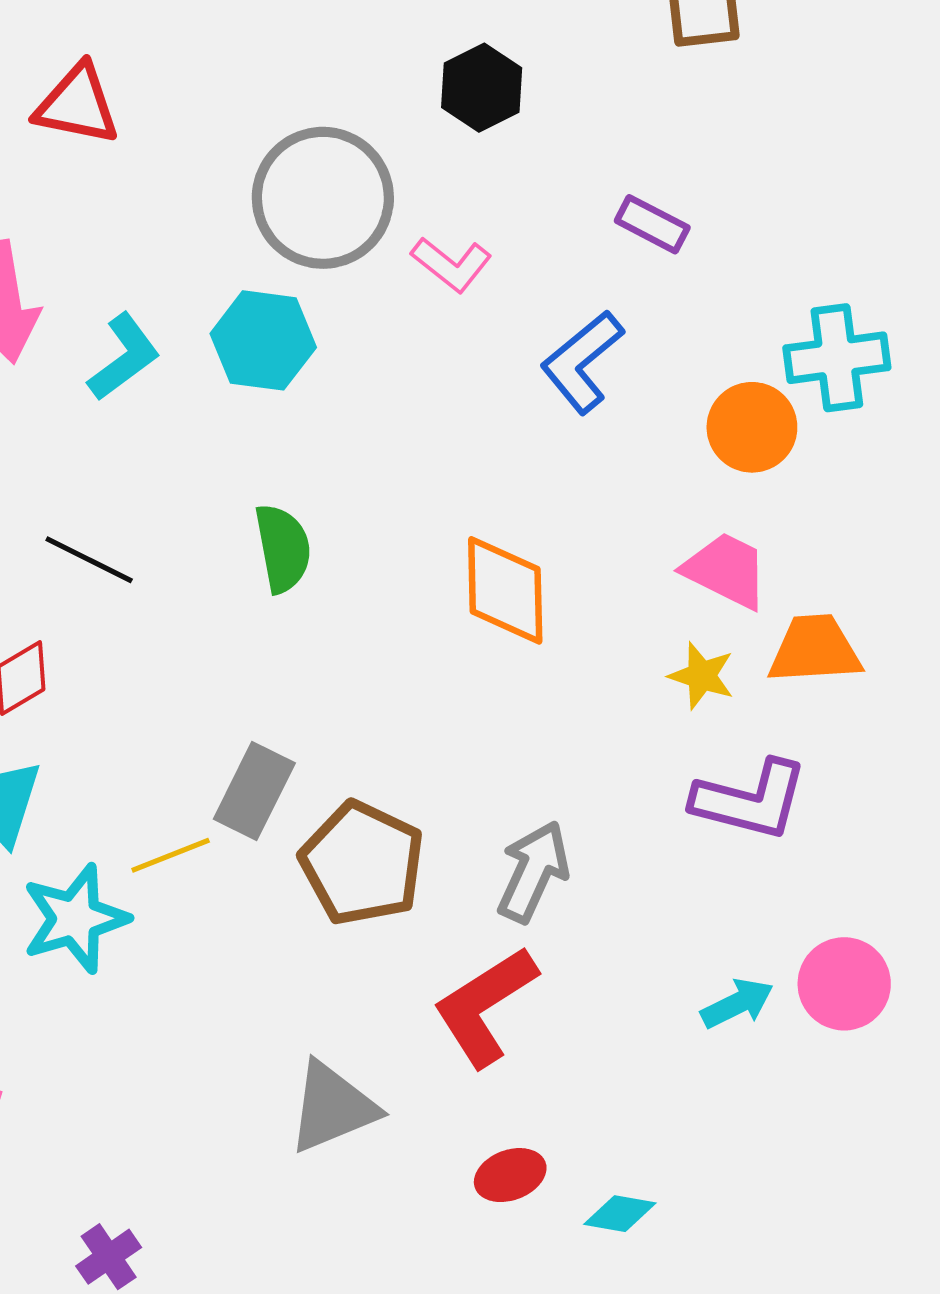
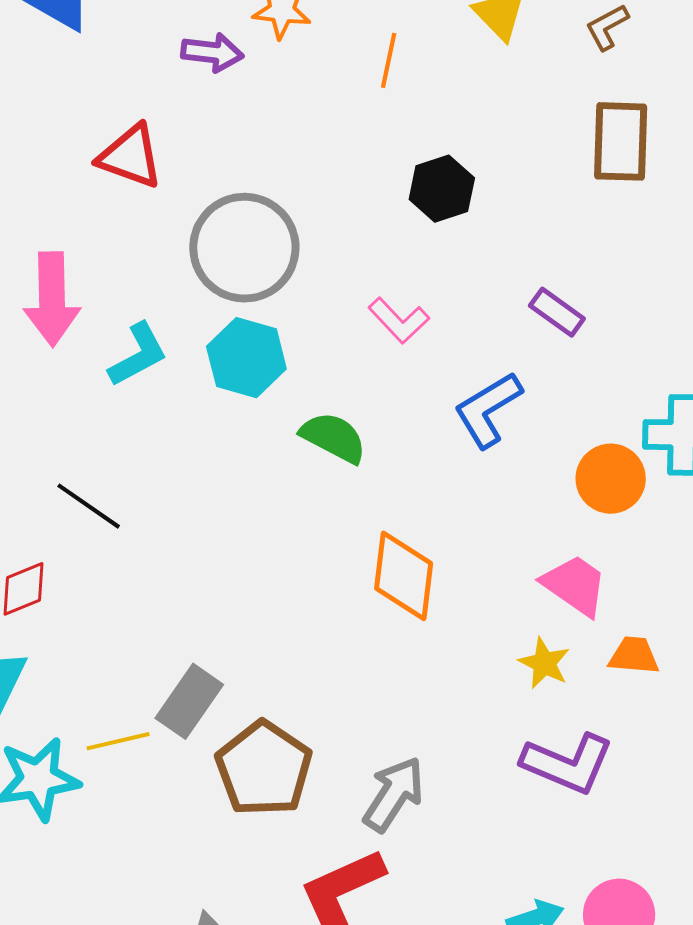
gray circle: (323, 198) -> (244, 248), moved
green semicircle: (283, 548) -> (334, 438), moved, turned -60
orange trapezoid: (815, 649) -> (634, 656), size x0.7

